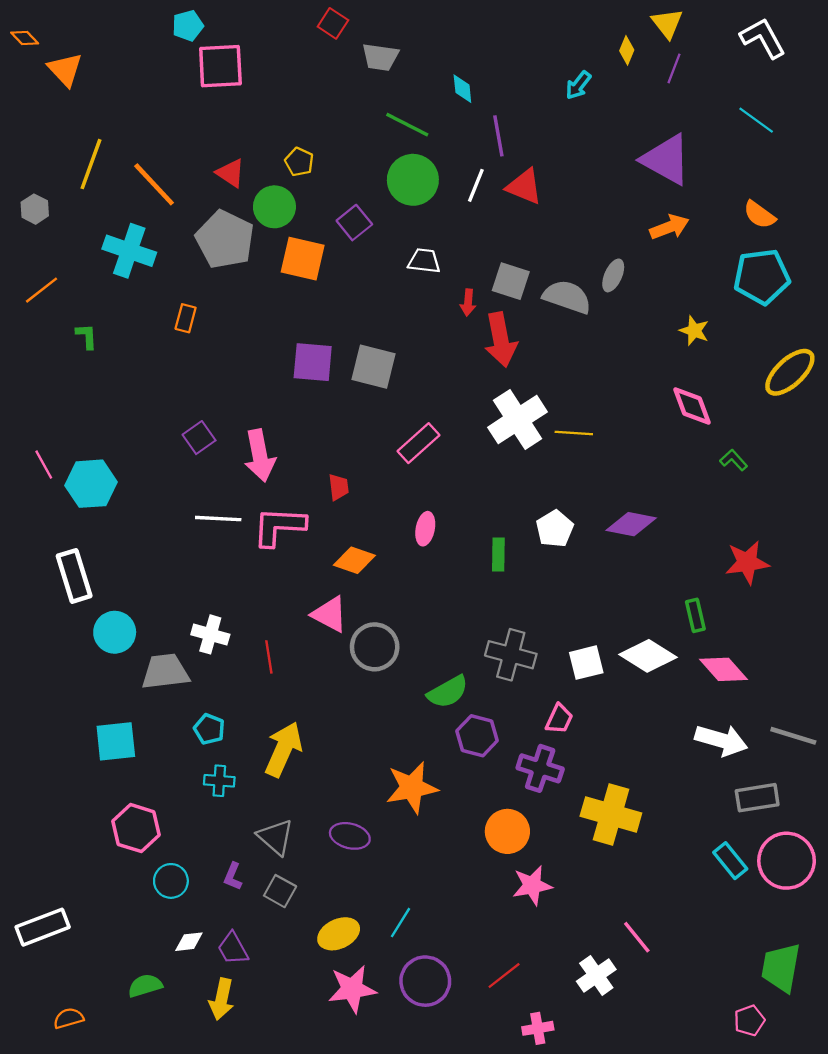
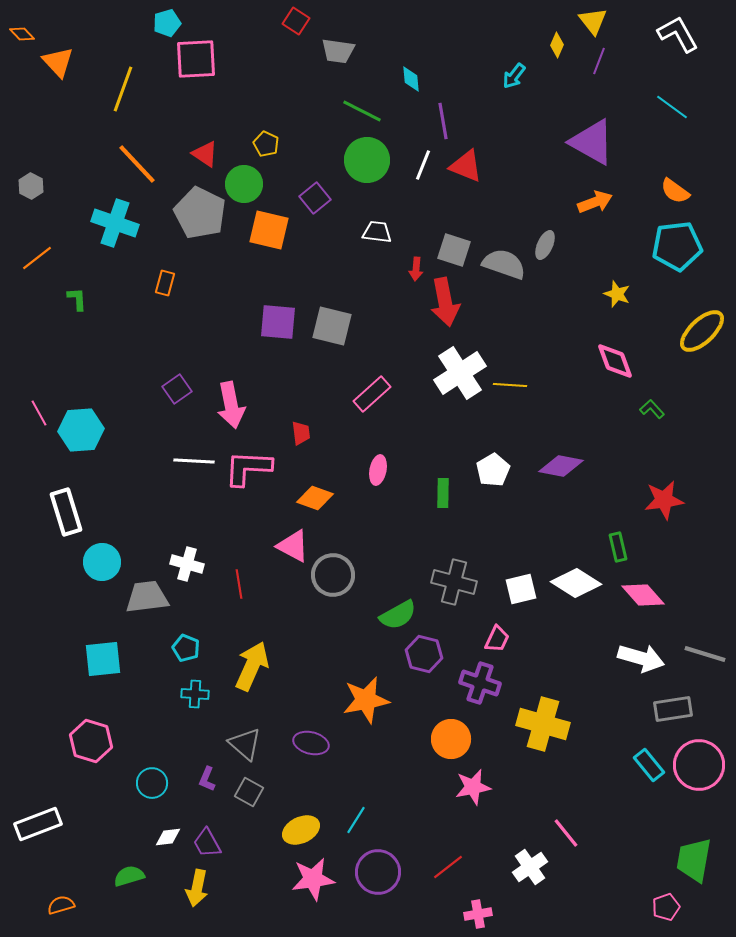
yellow line: (91, 164) -> (123, 89), moved
pink hexagon: (136, 828) -> (91, 741), moved

